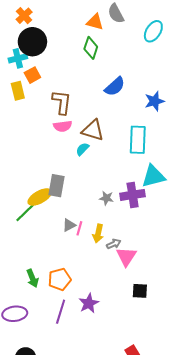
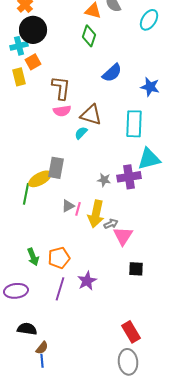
blue star: (154, 101) -> (150, 87), turned 30
green line: (25, 213) -> (26, 194), turned -35
yellow arrow: (98, 233) -> (96, 214), size x1.5

